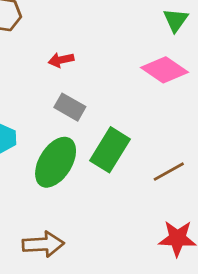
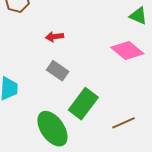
green triangle: (176, 20) -> (138, 16), turned -48
green ellipse: (56, 162) -> (52, 129), moved, turned -72

